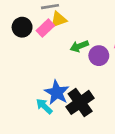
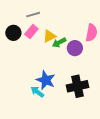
yellow triangle: (58, 20) -> (49, 36), moved
black cross: (80, 102) -> (77, 86), moved, turned 30

